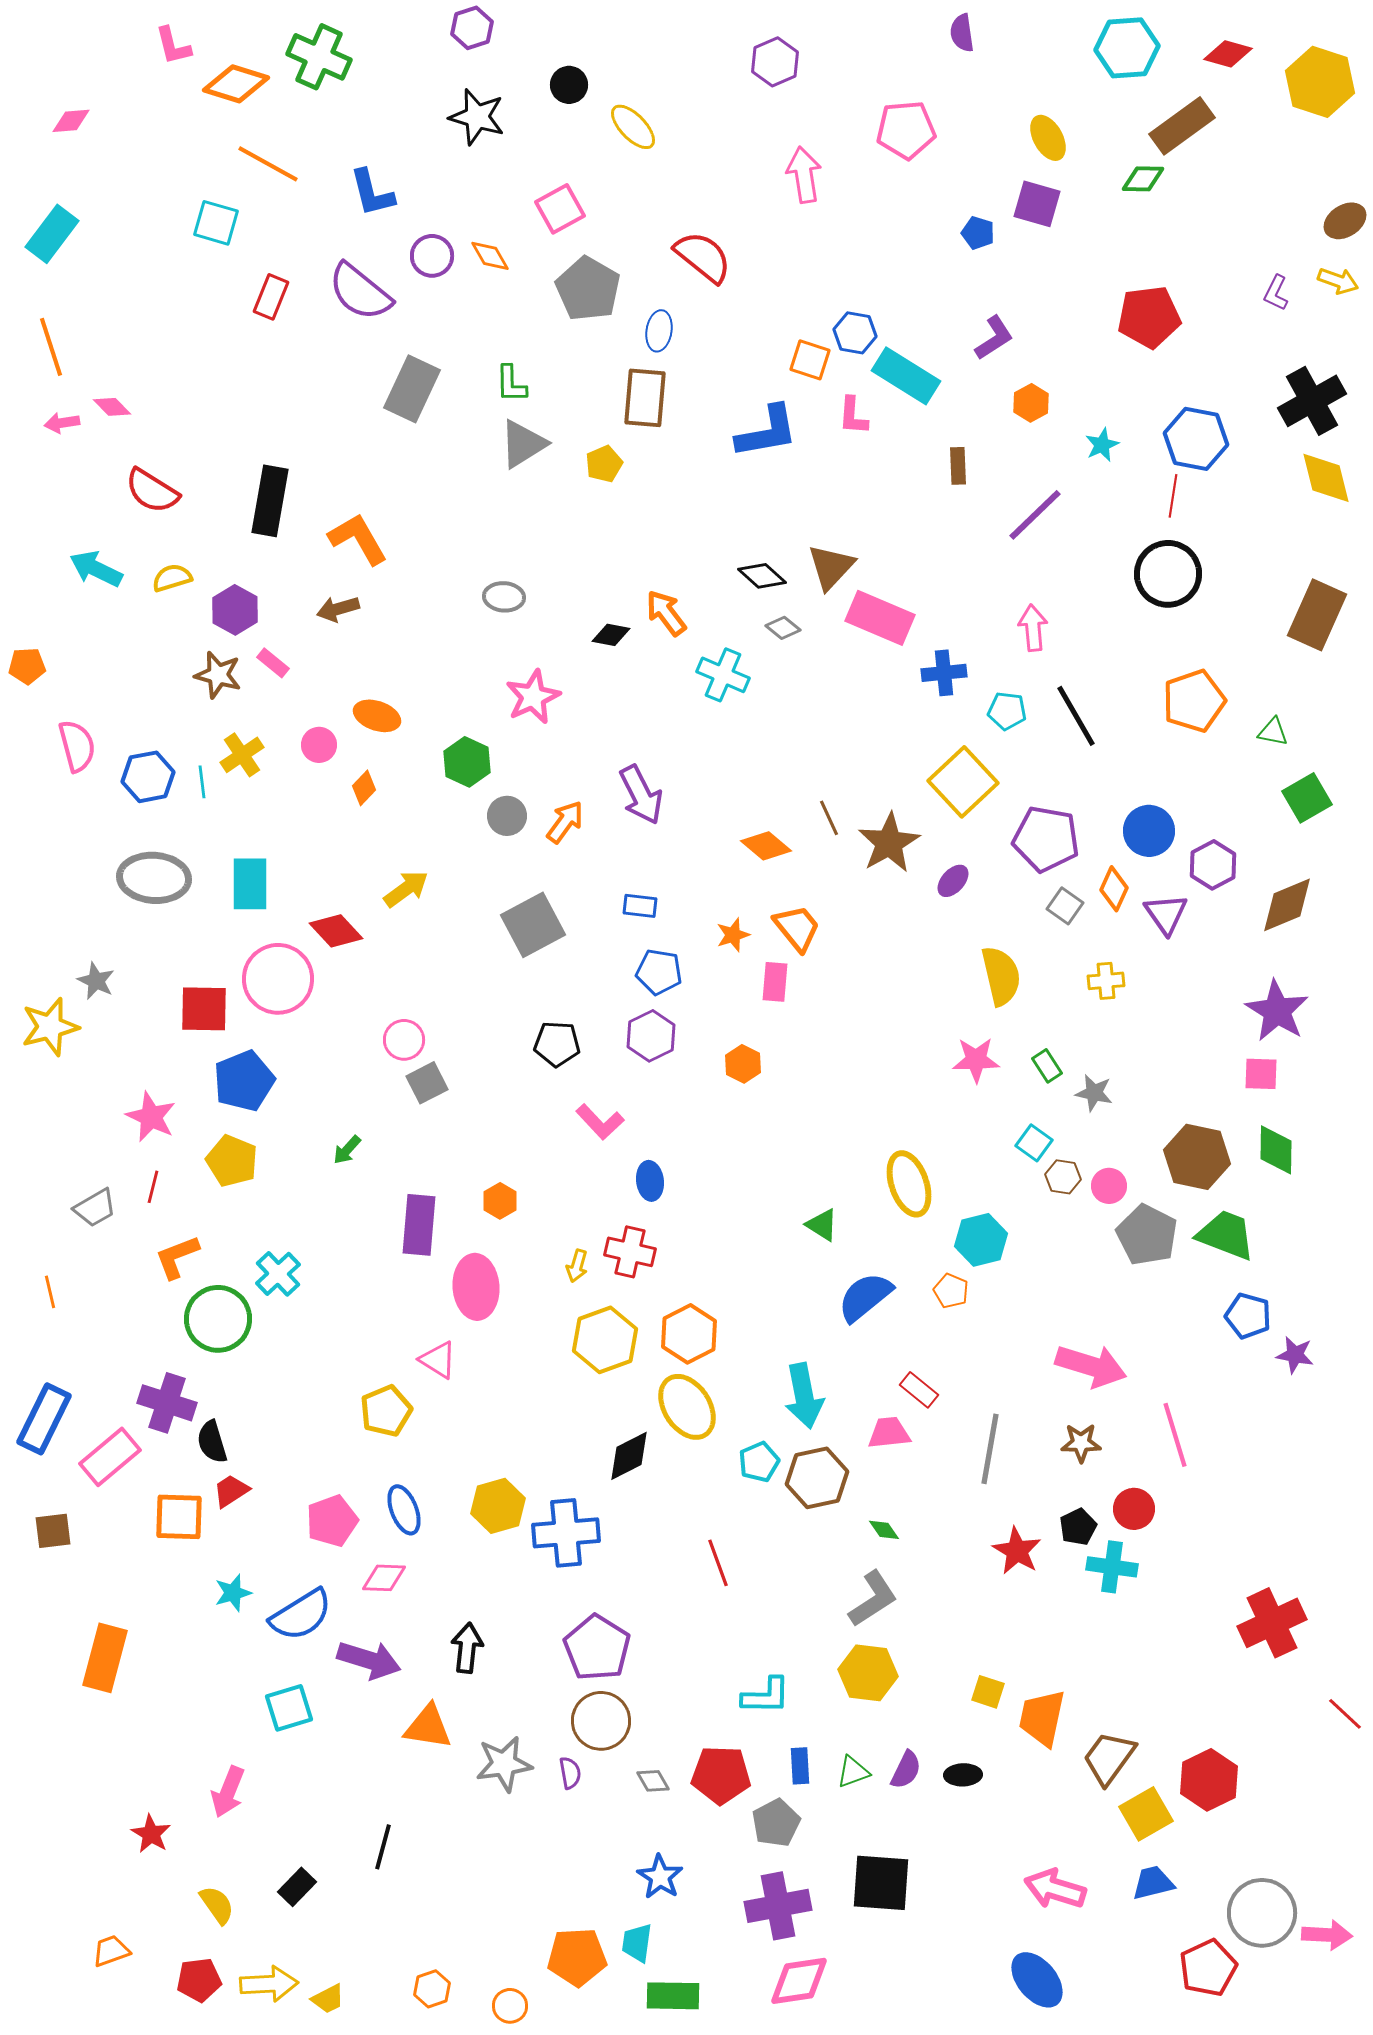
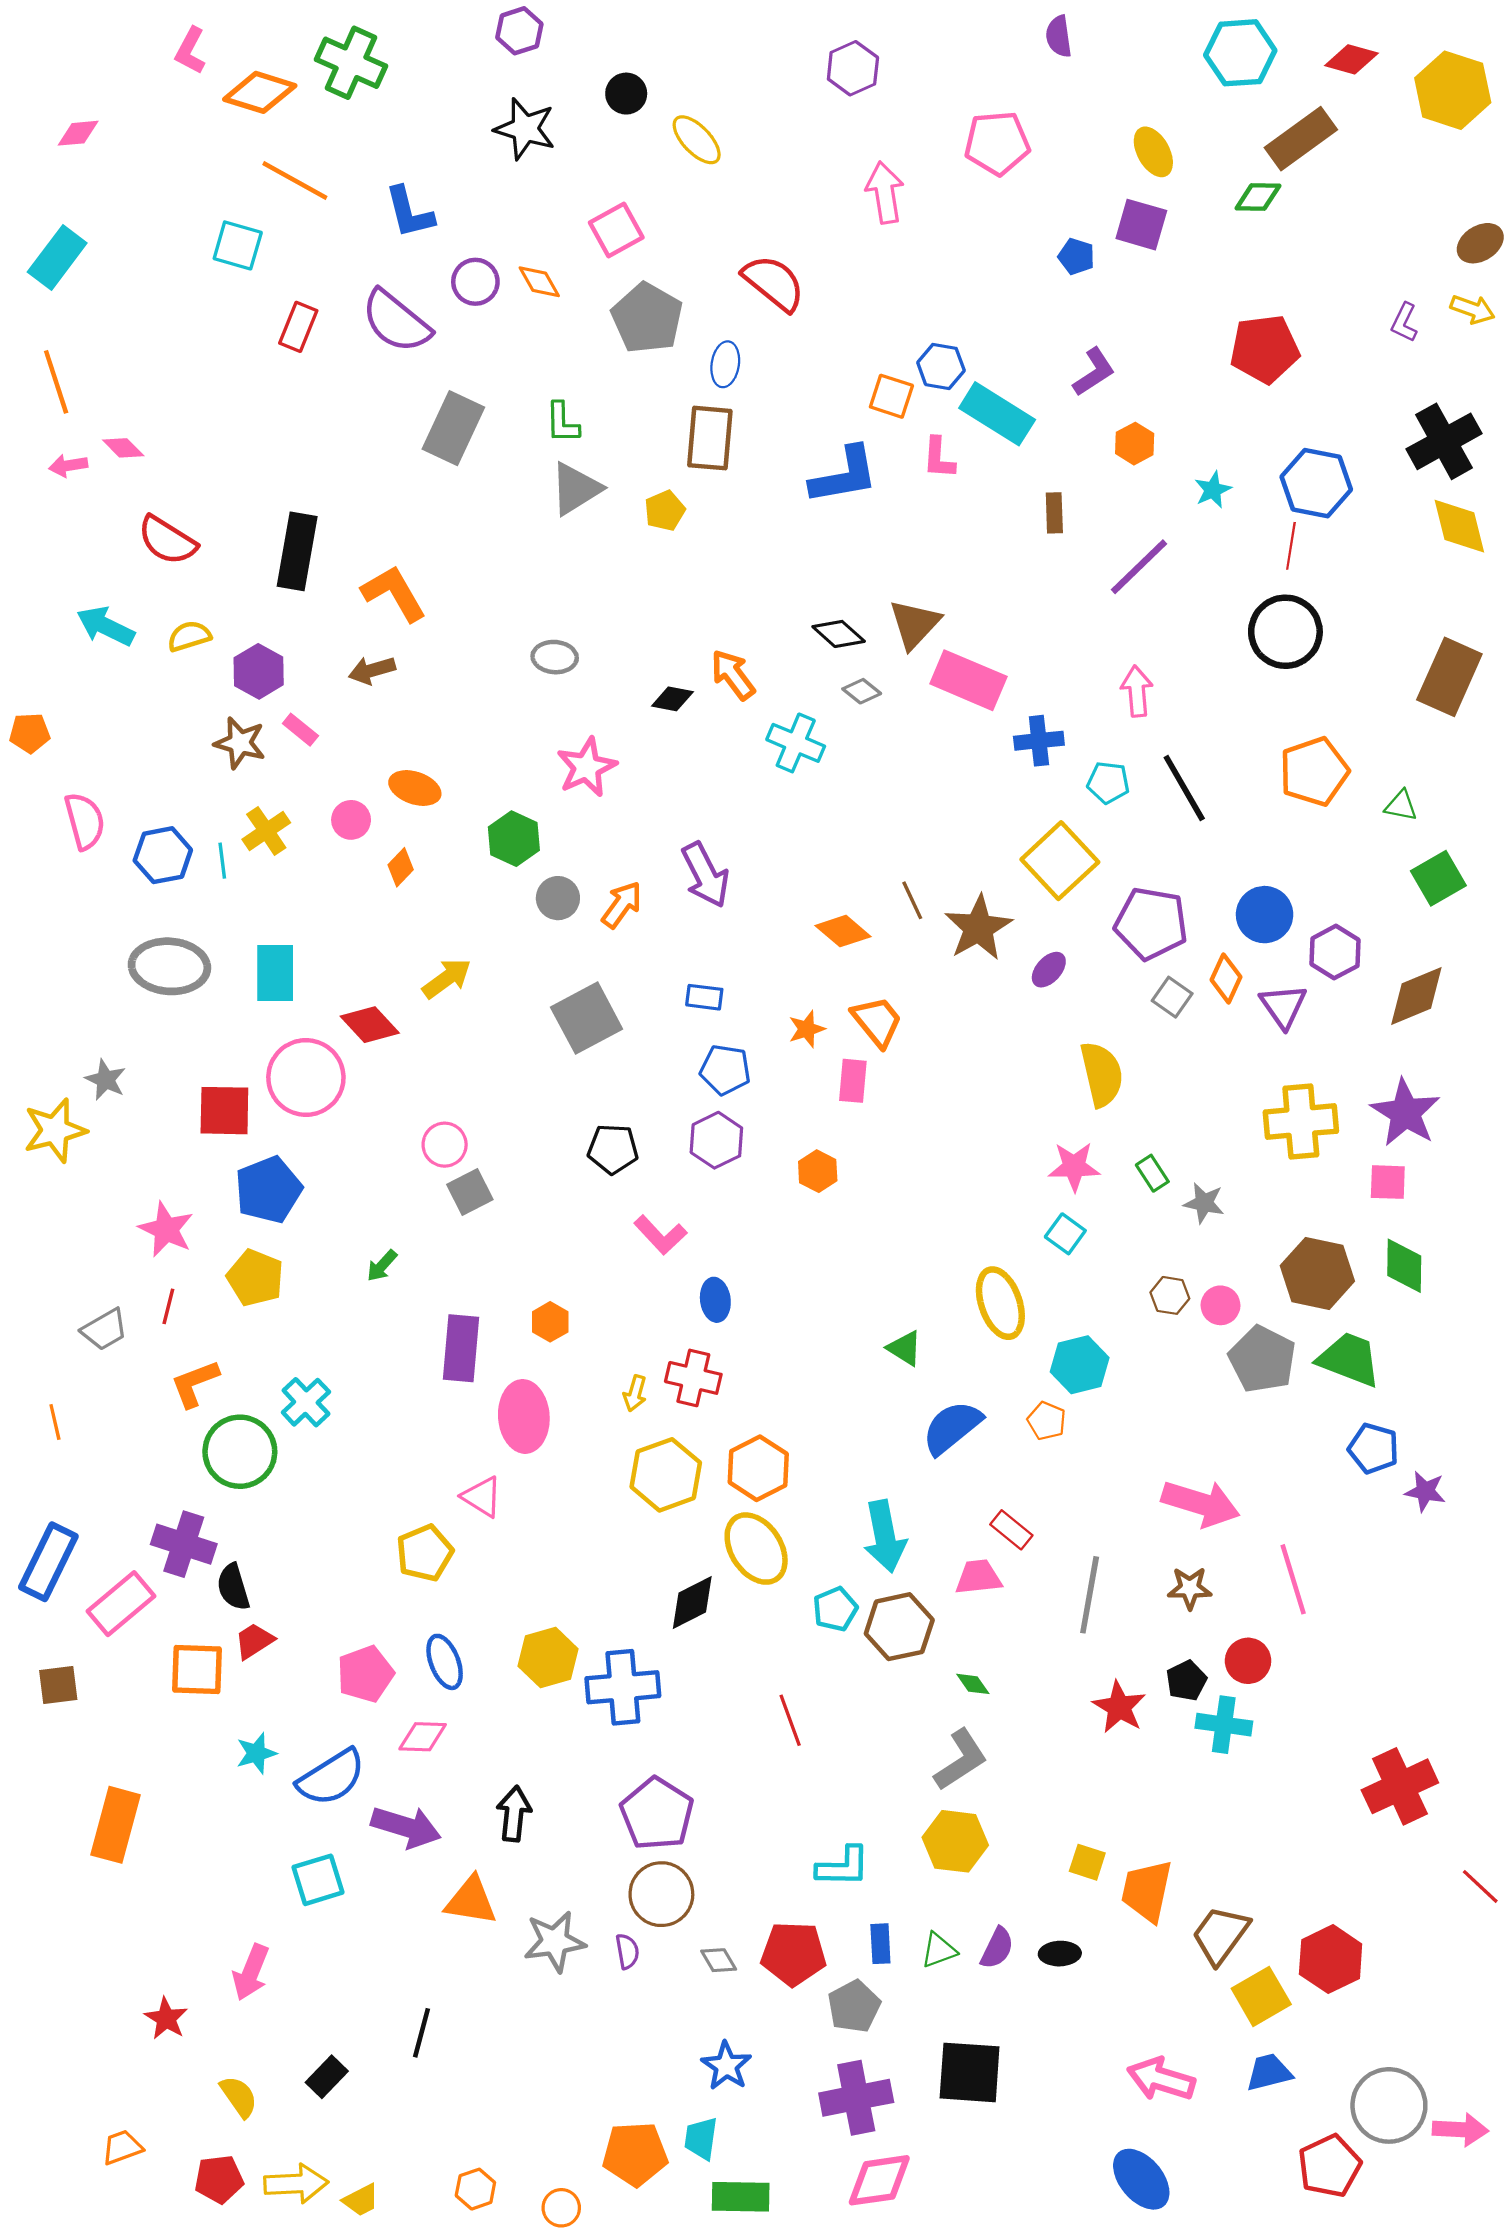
pink L-shape: (173, 46) -> (190, 51), turned 42
yellow cross: (1106, 981) -> (1301, 1122), moved, size x1.8
cyan square: (1034, 1143) -> (1065, 1234), moved

